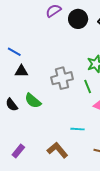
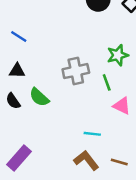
black triangle: (21, 71) -> (17, 71), moved
brown L-shape: (57, 150) -> (86, 160), moved
purple rectangle: (18, 151) -> (19, 158), size x1.5

